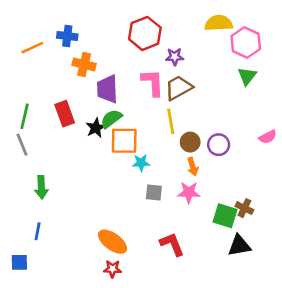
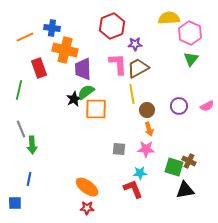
orange cross: (84, 64) -> (65, 50), size x1.4
red rectangle: (65, 114) -> (39, 68), moved
gray line: (22, 145) -> (21, 129), moved
purple circle: (219, 145) -> (179, 106), moved
cyan star: (141, 163) -> (140, 173), moved

